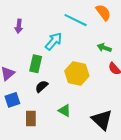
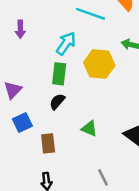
green rectangle: (36, 64) -> (59, 74), moved
yellow hexagon: (77, 73) -> (99, 64), moved

